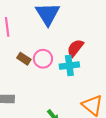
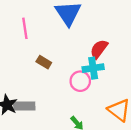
pink circle: (43, 59) -> (80, 81), moved

